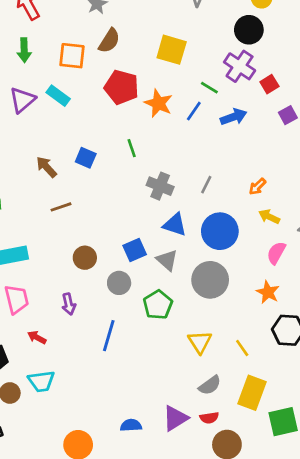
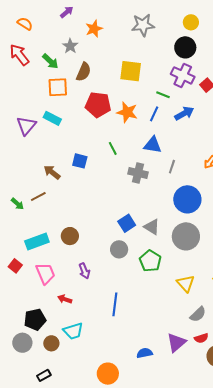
green arrow: (24, 50) -> (50, 61), moved, turned -36
brown line: (61, 207) -> (38, 196), moved
blue triangle: (175, 225) -> (153, 145), moved
brown circle: (85, 258) -> (70, 236), moved
blue line: (109, 336) -> (115, 304), moved

